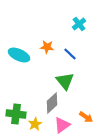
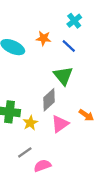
cyan cross: (79, 24) -> (74, 21), moved

